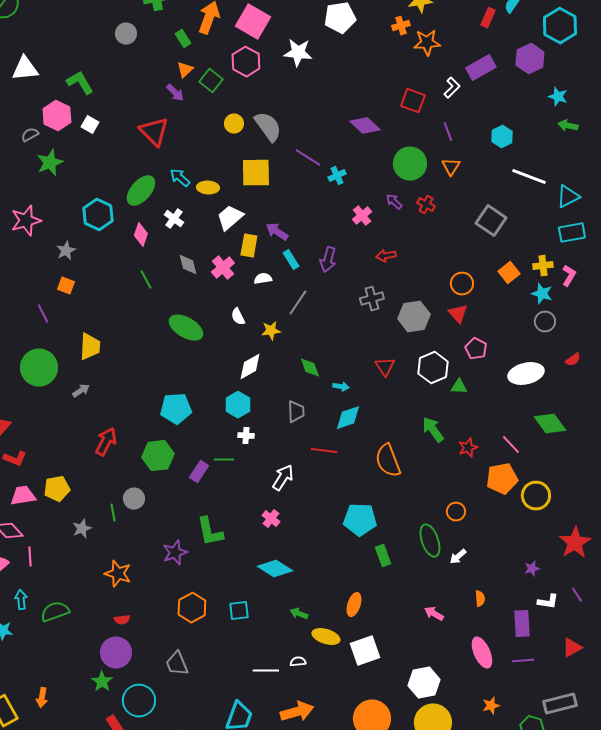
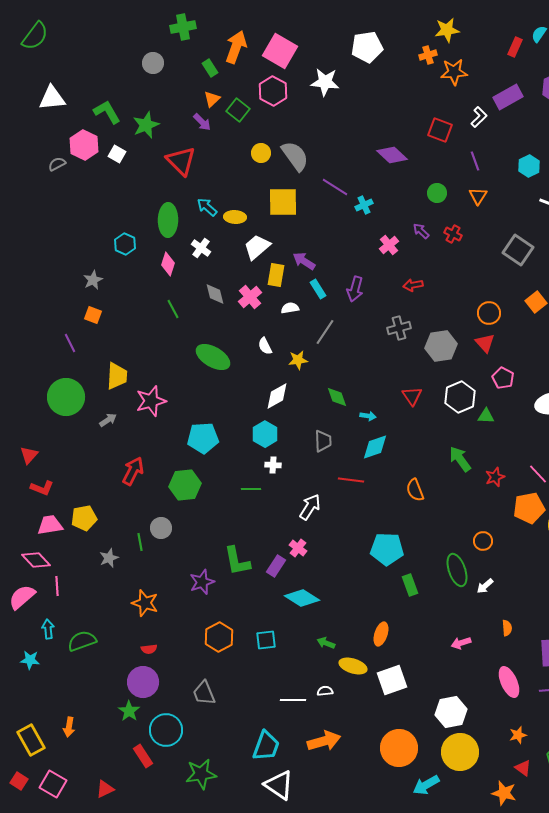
green star: (50, 163) -> (146, 125), moved
green circle: (410, 164) -> (437, 193), size x0.6
green ellipse: (141, 191) -> (168, 220), turned -40
cyan hexagon: (98, 215) -> (125, 244), size x0.7
pink star: (26, 221) -> (151, 401), moved
orange semicircle: (388, 461) -> (415, 490), size x0.7
purple rectangle: (199, 472) -> (276, 566), moved
pink arrow: (434, 614) -> (461, 643), turned -48

